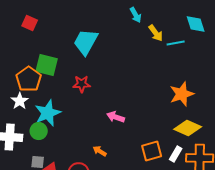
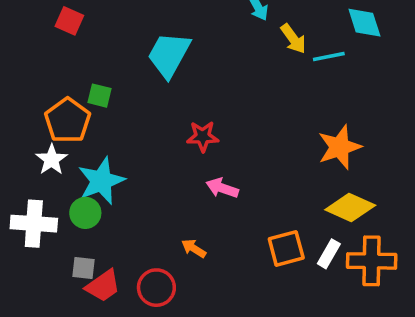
green square: (47, 65) -> (100, 96), size x0.6
red star: (82, 84) -> (203, 136), moved

